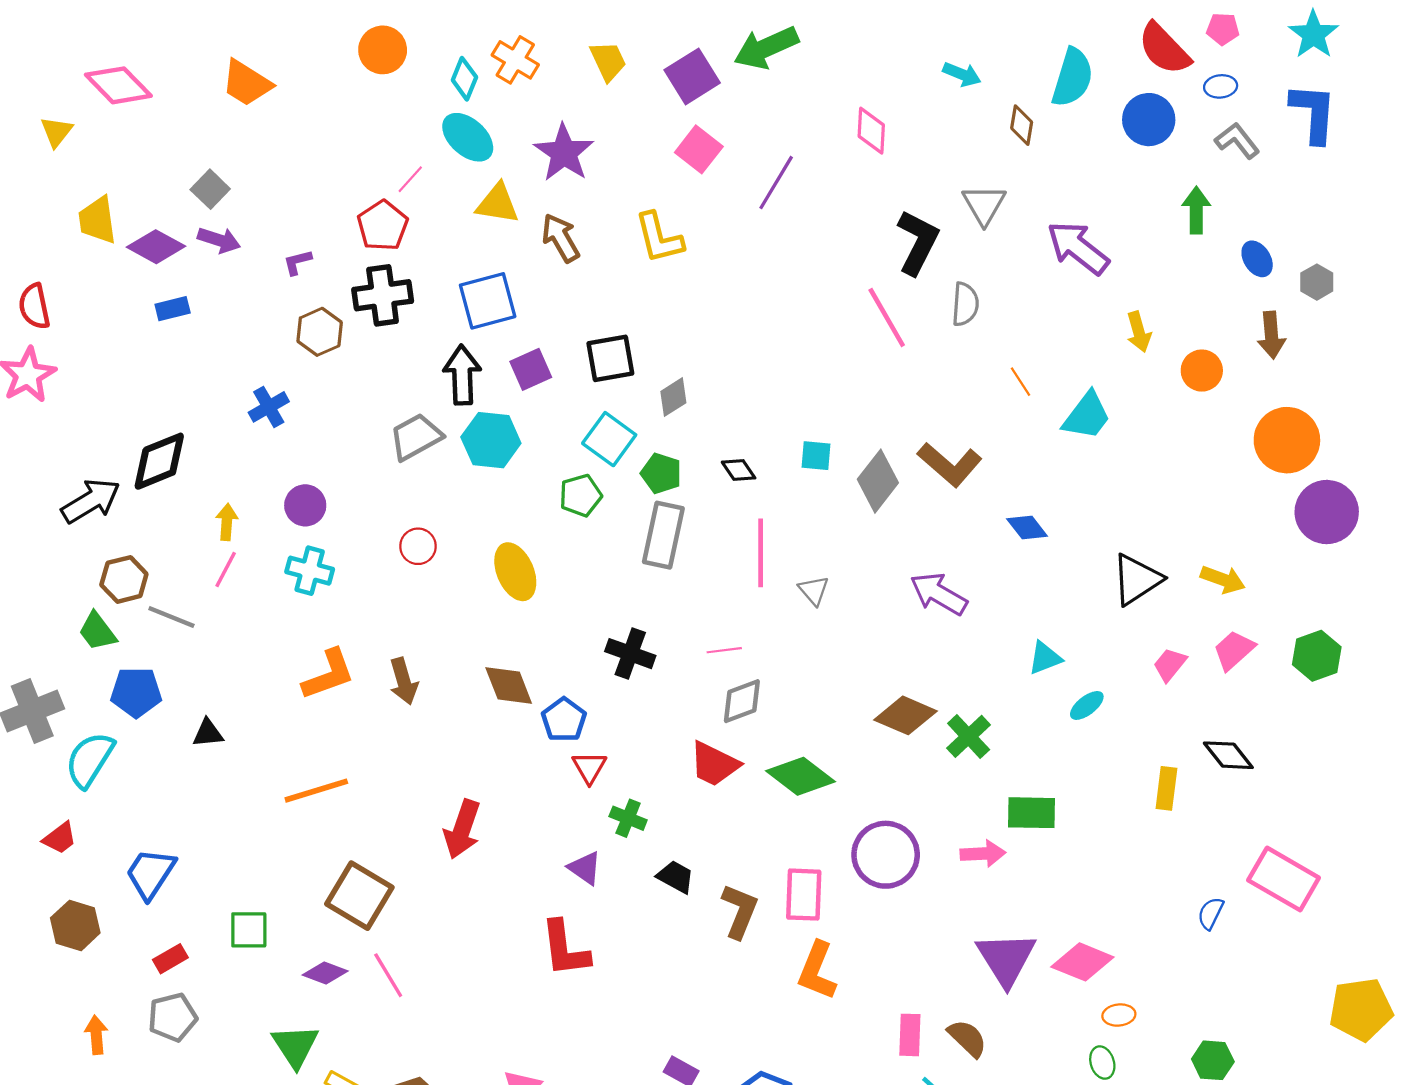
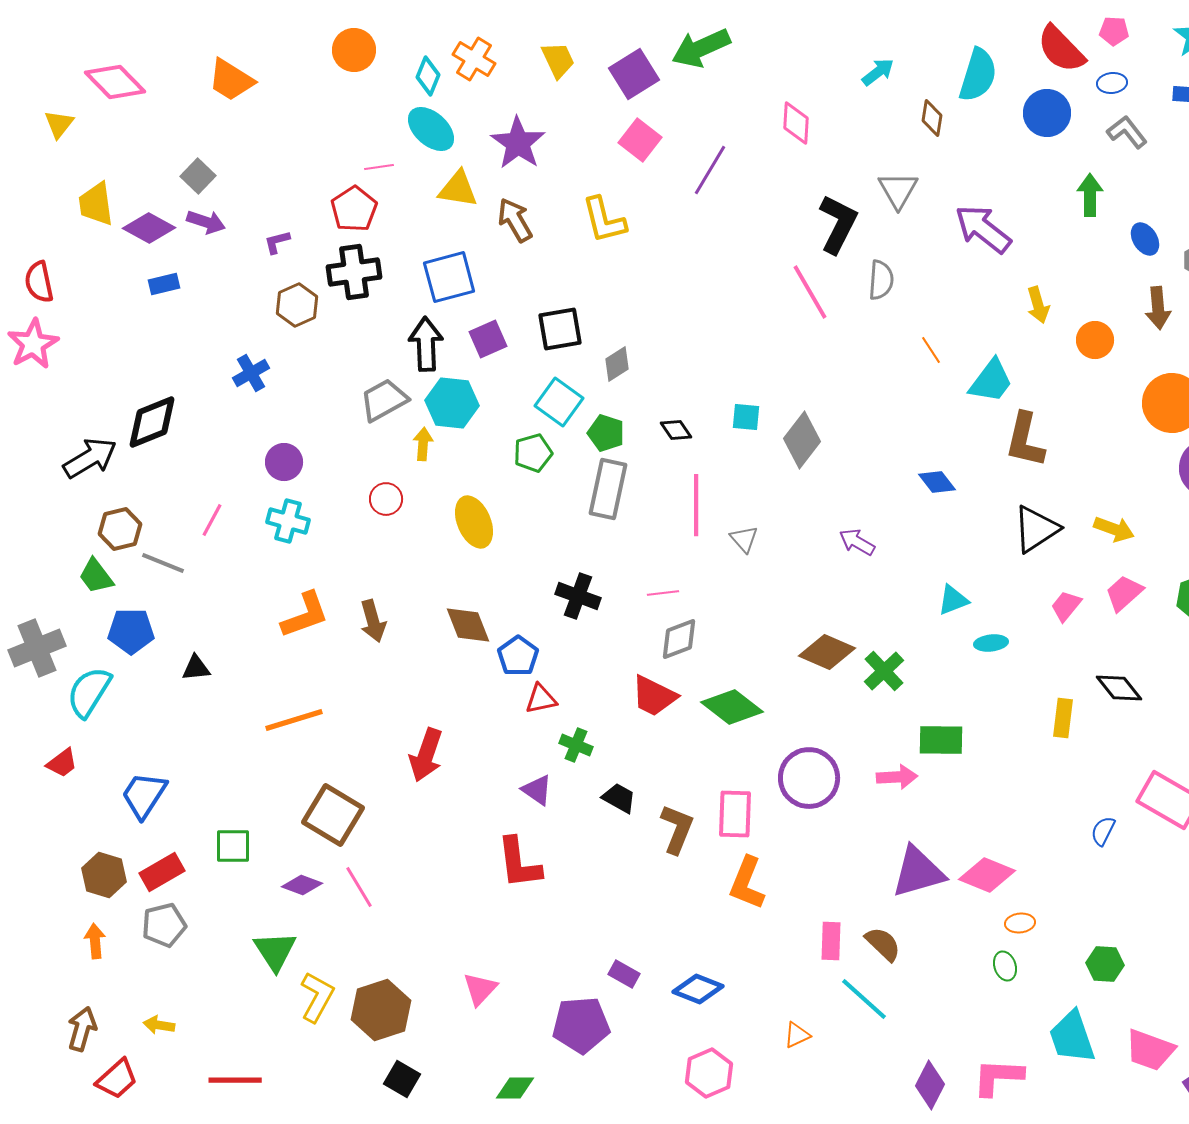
cyan arrow: (962, 74) -> (878, 72), turned -60
pink line: (410, 179) -> (379, 167), turned 40
brown L-shape: (950, 464) -> (1025, 440), moved, turned 62
yellow arrow: (227, 522) -> (423, 444), moved
purple arrow: (939, 594) -> (857, 542), size x0.7
cyan ellipse: (1087, 705) -> (991, 643), turned 32
red triangle: (589, 767) -> (541, 699), turned 48
brown hexagon: (75, 925) -> (104, 875), moved
red rectangle: (170, 959) -> (162, 872), size x1.4
purple triangle: (1006, 959) -> (918, 872), turned 46

